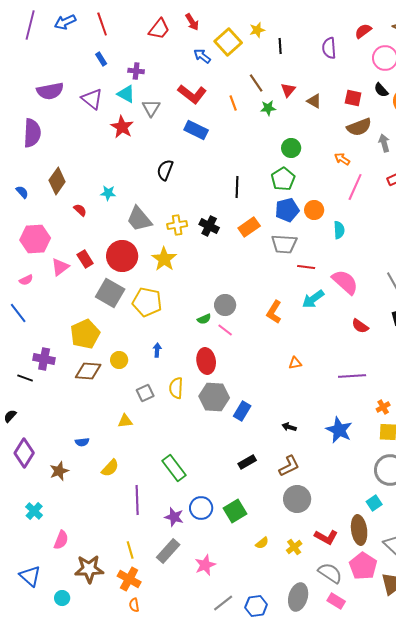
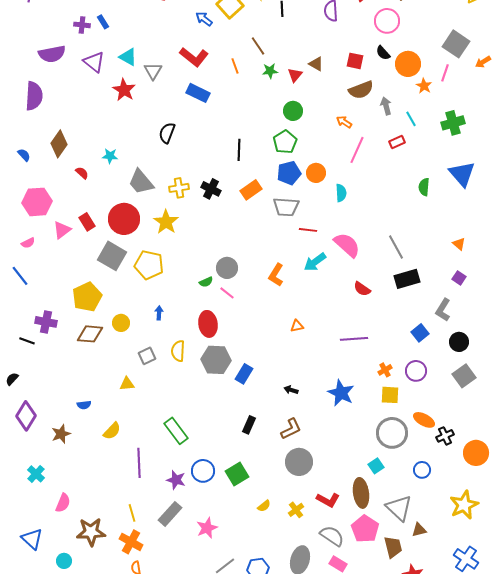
purple cross: (136, 71) -> (82, 25), moved
red triangle: (288, 90) -> (295, 75), moved
black rectangle: (247, 462) -> (249, 425), turned -36

